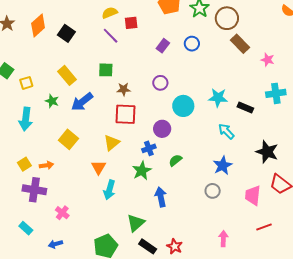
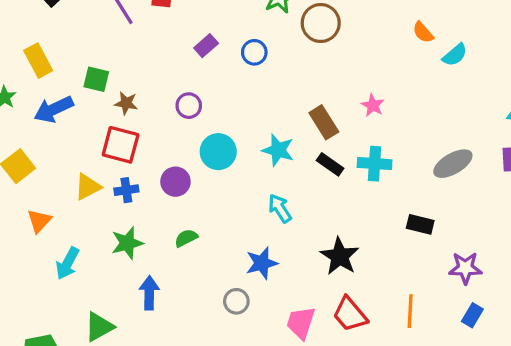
brown rectangle: (240, 44) -> (324, 122), moved
green square: (106, 70) -> (96, 79), moved
black rectangle: (245, 108) -> (330, 164), moved
blue cross: (149, 148) -> (126, 190), moved
orange triangle: (99, 167) -> (39, 221), moved

